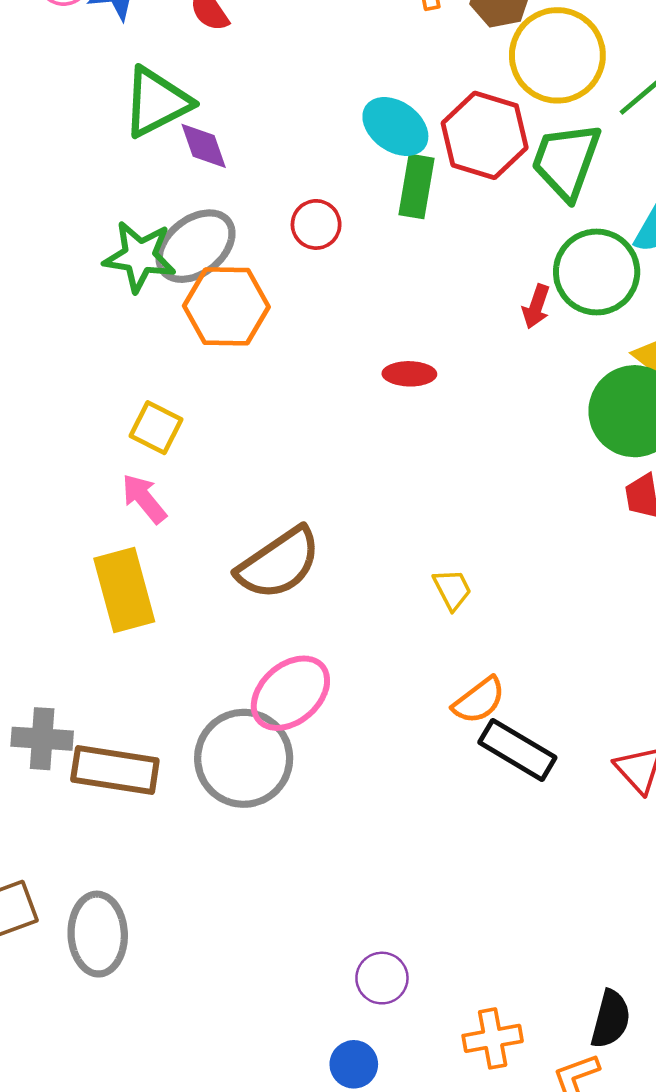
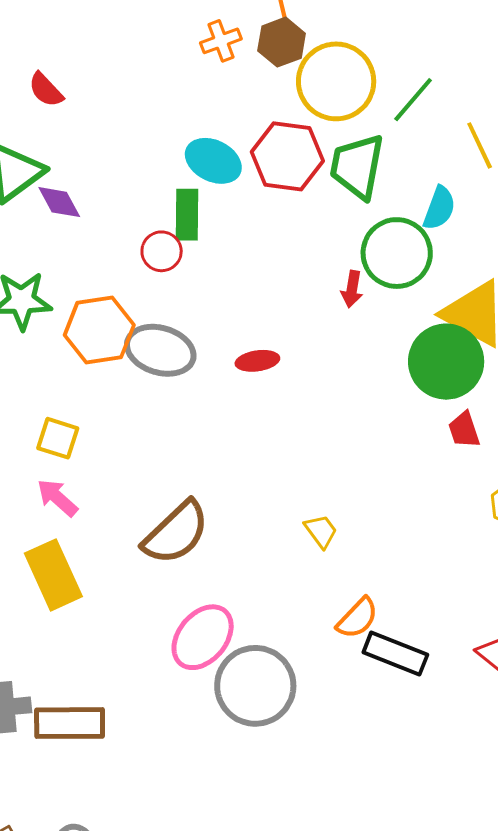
green rectangle: (416, 186) -> (187, 215), moved
gray ellipse: (196, 246) -> (160, 350), moved, turned 64
gray circle: (244, 758) -> (255, 686), moved

